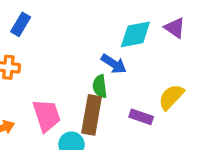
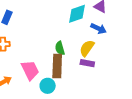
blue arrow: (114, 64) -> (99, 29), moved
yellow semicircle: (171, 97) -> (87, 48), moved

